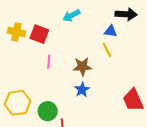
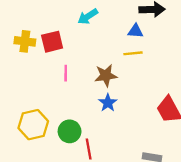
red square: (39, 34) -> (52, 42), turned -30
yellow line: (107, 50) -> (133, 53), turned -63

